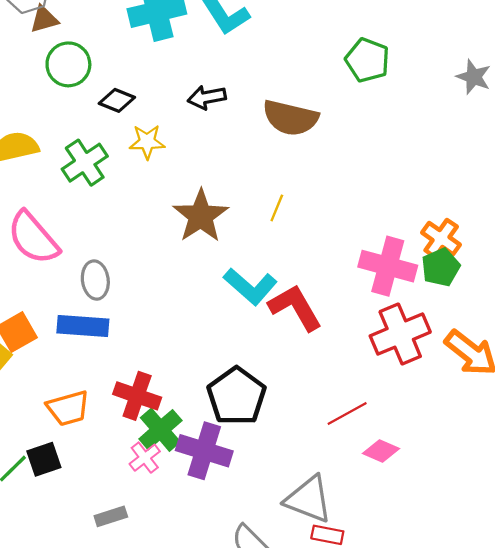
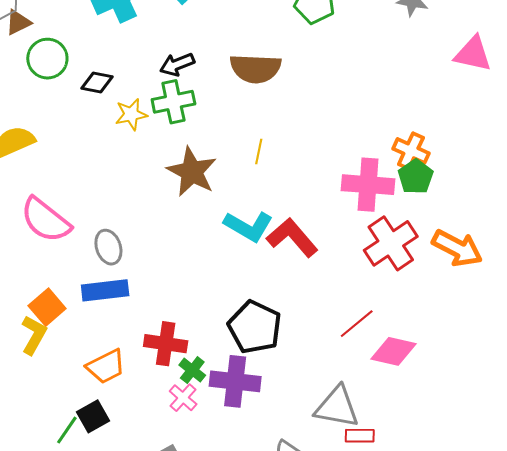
green cross: (85, 163) -> (173, 102), moved, turned 33
green cross: (160, 430) -> (192, 370), size x0.7
pink diamond: (381, 451) -> (394, 351), size x1.4

